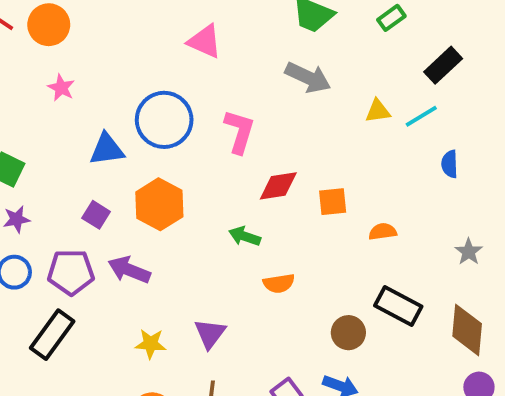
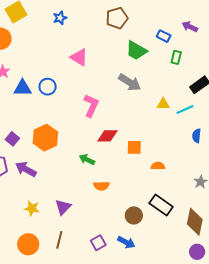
green rectangle: (391, 18) -> (176, 57), turned -48
blue circle: (164, 120) -> (48, 87), moved, size x0.6
blue triangle: (107, 149) -> (22, 88), moved

